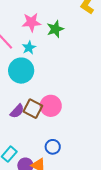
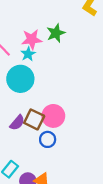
pink star: (31, 22) -> (32, 39), moved
blue circle: (53, 147) -> (48, 139), moved

